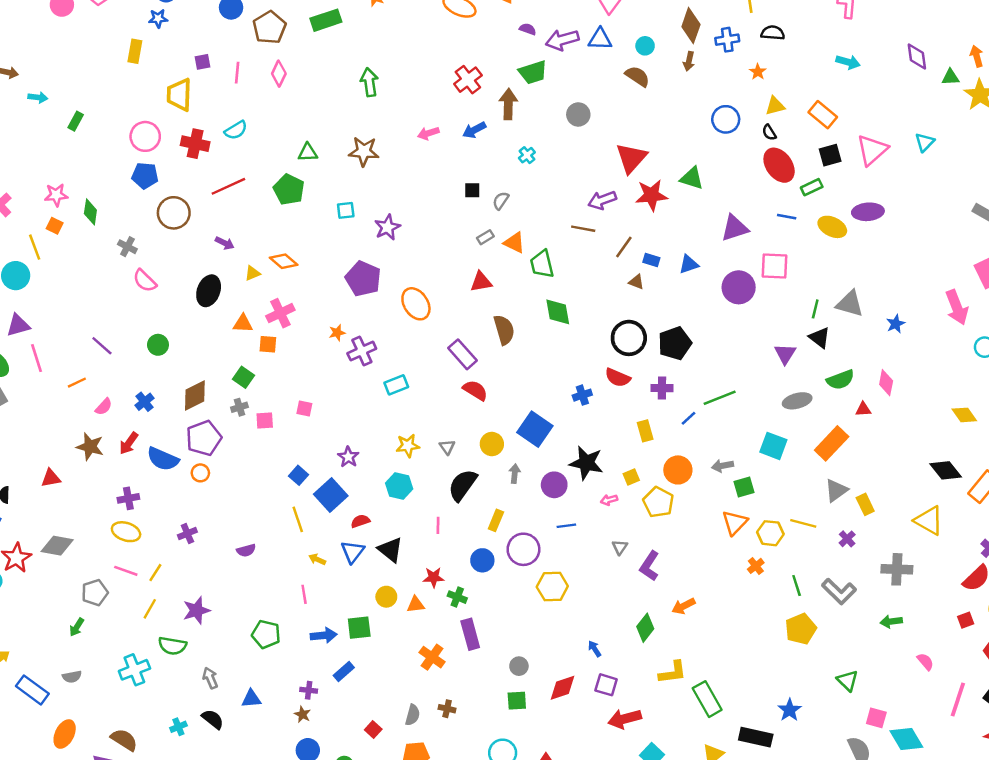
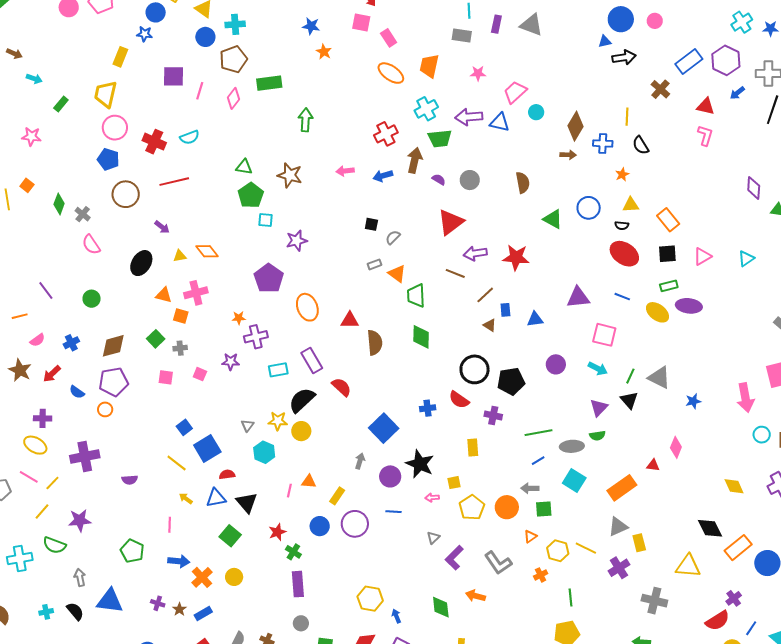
green rectangle: (326, 20) -> (269, 83), moved
purple semicircle: (528, 29) -> (439, 179), moved
black semicircle: (773, 33) -> (641, 145), turned -138
cyan circle: (645, 46) -> (536, 112), moved
brown arrow: (689, 61) -> (568, 155), turned -112
purple square: (202, 62) -> (173, 76), size x1.6
cyan arrow: (848, 62) -> (598, 368), moved
brown semicircle: (637, 76) -> (523, 183), moved, turned 35
yellow trapezoid: (179, 95) -> (106, 94), moved
black semicircle: (769, 132) -> (622, 225), turned -64
pink triangle: (872, 150) -> (702, 256), size x0.7
cyan cross: (527, 155) -> (426, 109), moved, size x1.6
red triangle: (631, 158) -> (451, 222), moved
red ellipse: (779, 165) -> (624, 254), turned -32
green triangle: (692, 178) -> (553, 219), moved
green rectangle: (812, 187) -> (669, 286), moved
green pentagon: (289, 190) -> (251, 195), moved
pink star: (56, 195) -> (31, 137), moved
green diamond: (90, 212) -> (59, 204), moved
blue rectangle: (651, 260) -> (505, 310), turned 56
red triangle: (481, 282) -> (350, 320), moved
purple circle: (739, 287) -> (556, 364), moved, size x0.7
purple rectangle: (463, 354) -> (312, 361), moved
green semicircle: (840, 380) -> (597, 436), moved, size x0.7
gray ellipse: (797, 401) -> (572, 446), moved
gray cross: (239, 407) -> (180, 348), moved
blue line: (689, 418) -> (538, 461), moved
yellow circle: (492, 444) -> (301, 431), moved
gray triangle: (447, 447) -> (247, 425), moved
purple star: (348, 457) -> (231, 362), moved, turned 30
blue semicircle: (163, 459) -> (77, 392), size x0.6
orange circle: (678, 470) -> (507, 507), moved
black semicircle: (463, 485) -> (302, 400), moved
yellow line: (298, 519) -> (177, 463), turned -45
yellow triangle: (929, 521) -> (688, 566), turned -36
orange triangle: (735, 523) -> (530, 536), size x0.6
purple cross: (187, 534) -> (85, 457), size x1.8
purple cross: (847, 539) -> (619, 568), size x1.5
blue triangle: (353, 552) -> (216, 498), turned 30
red star: (434, 577) -> (277, 532), turned -30
yellow hexagon: (552, 587) -> (370, 599), moved
gray L-shape: (839, 591) -> (498, 563), moved
yellow circle: (386, 597) -> (234, 577), moved
orange triangle: (416, 605) -> (309, 482), moved
orange arrow: (684, 606) -> (475, 596), turned 30
green square: (359, 628) -> (230, 536), moved, turned 35
green diamond: (645, 628) -> (441, 607), turned -55
orange cross: (432, 657) -> (202, 577), moved
gray circle: (519, 666) -> (301, 623), moved
blue rectangle: (344, 672) -> (203, 614), moved
blue triangle: (251, 699) -> (110, 601), size x1.6
brown star: (302, 714) -> (179, 609), moved

